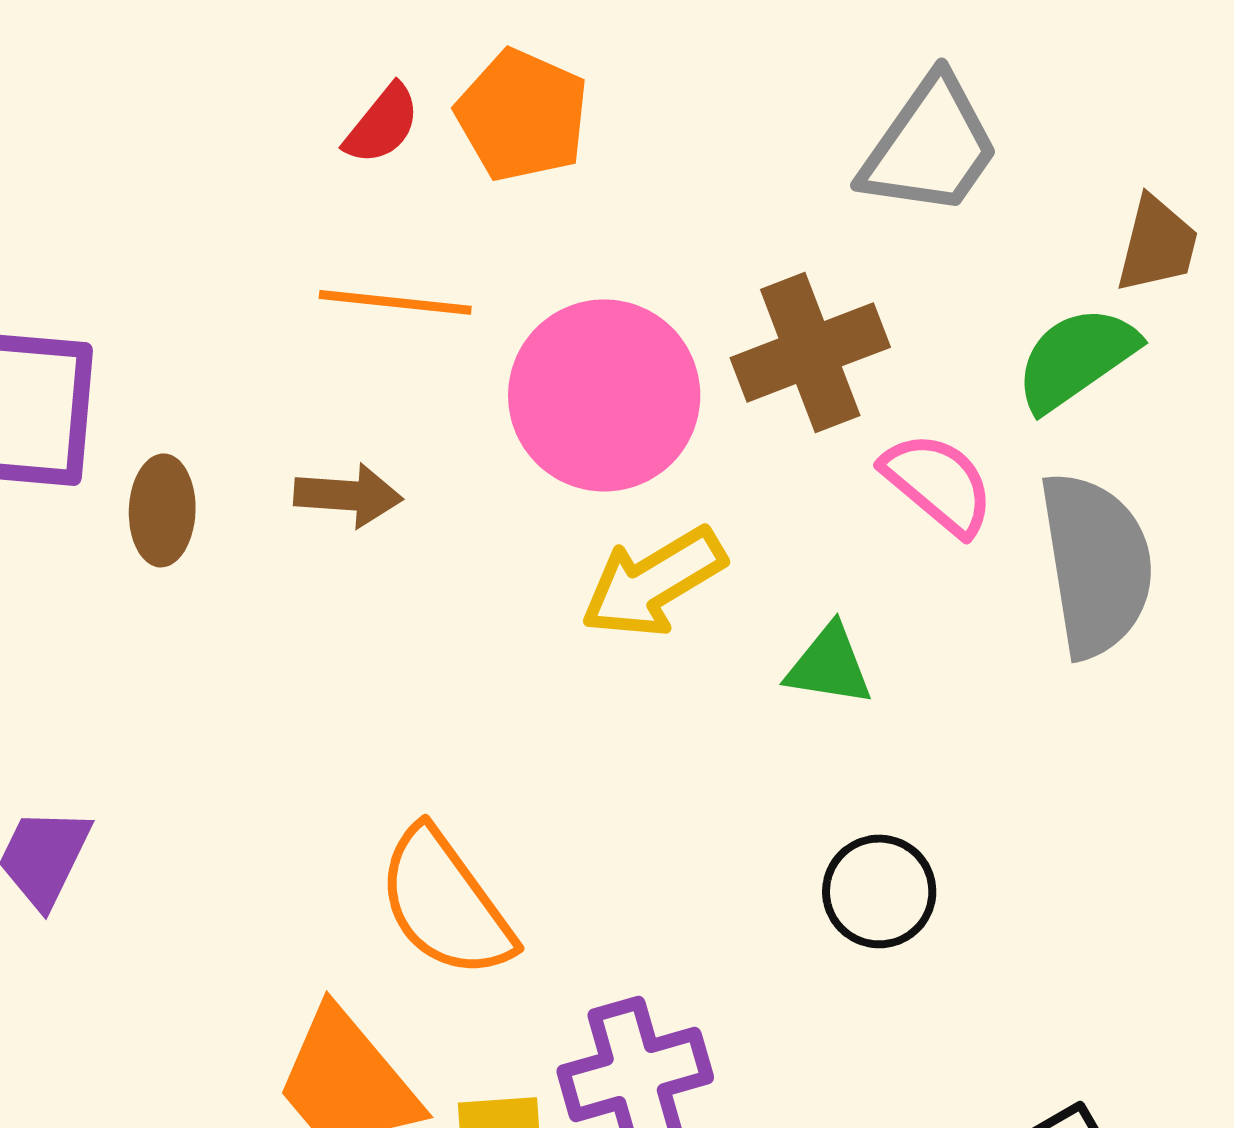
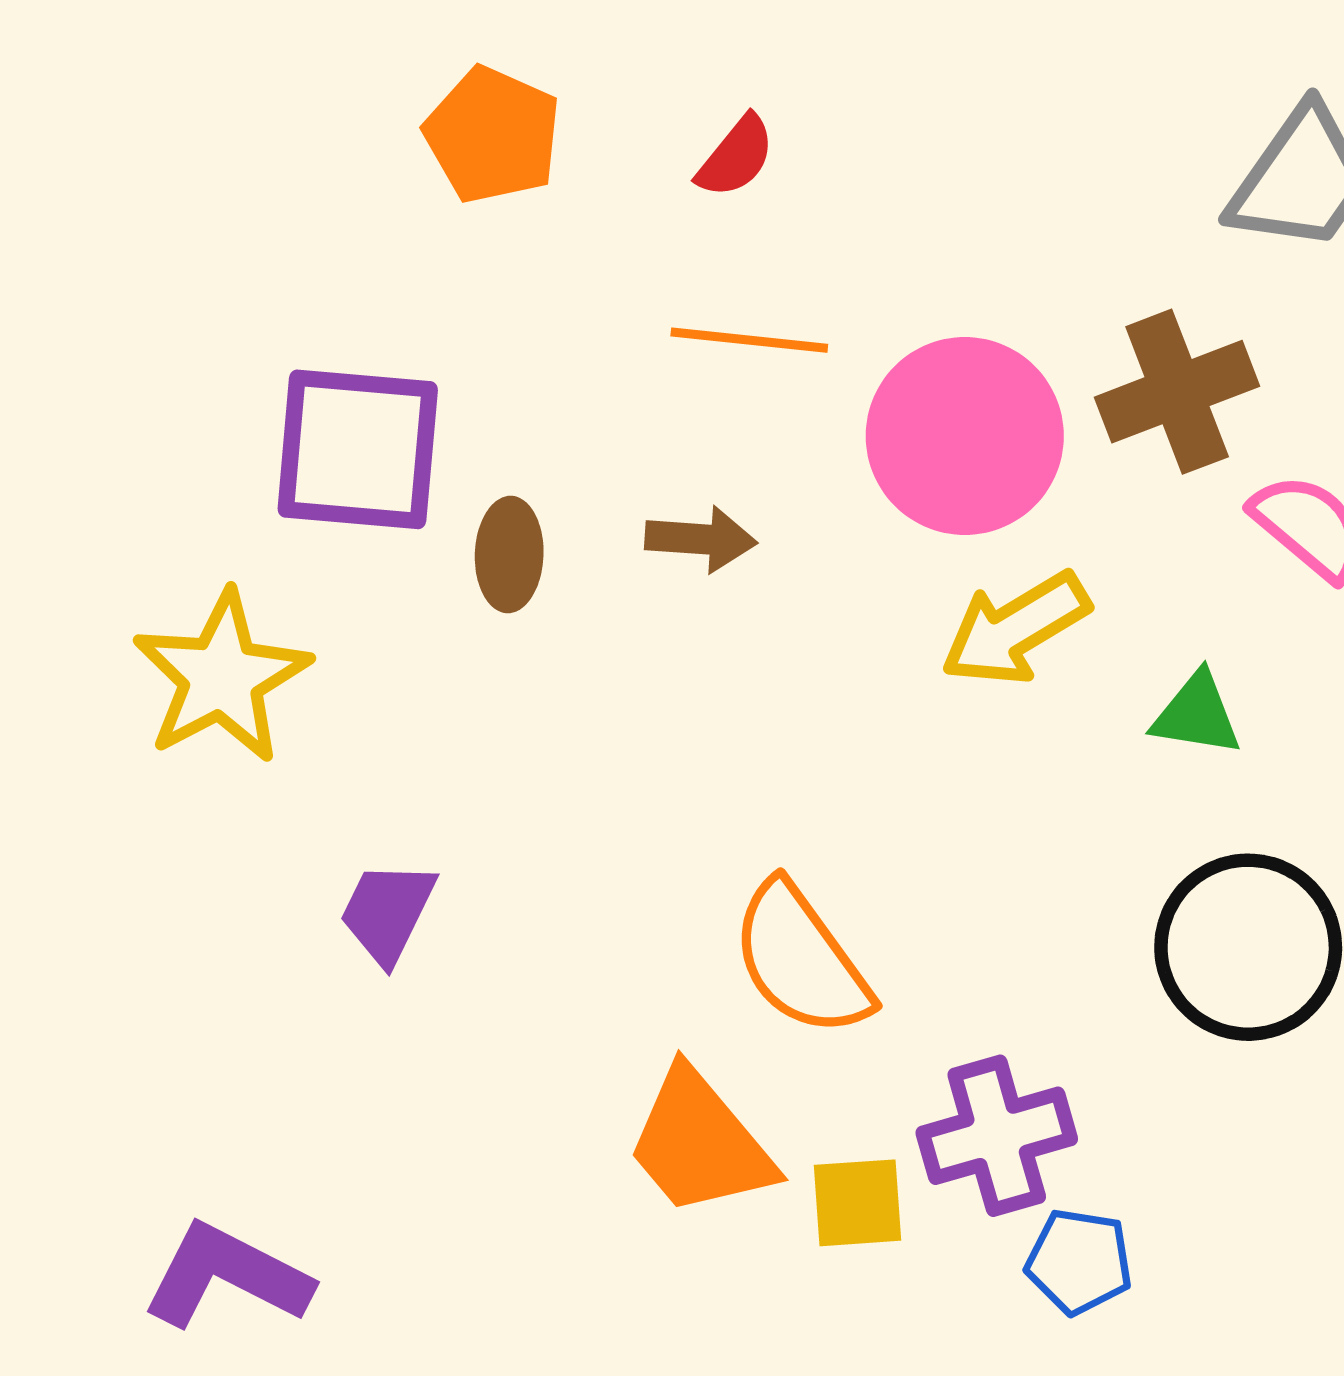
orange pentagon: (522, 115) -> (493, 135), moved
black circle: (879, 891) -> (1248, 947), size x1.6

